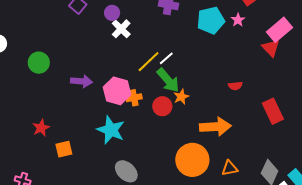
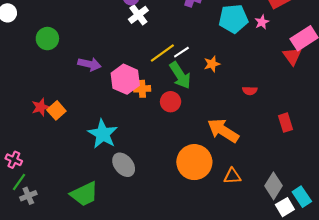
orange star: (181, 97) -> (212, 64), moved
red rectangle: (273, 111) -> (285, 123), size x0.7
orange arrow: (215, 127) -> (223, 131), turned -152
cyan star: (111, 130) -> (103, 134), moved
orange square: (64, 149) -> (56, 110), moved, turned -36

